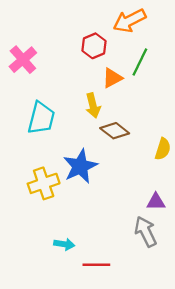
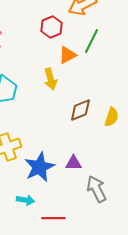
brown diamond: (115, 131) -> (80, 110), moved, turned -60
blue star: (80, 166) -> (39, 167), moved
purple triangle: (156, 202) -> (73, 163), moved

